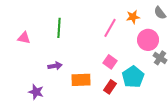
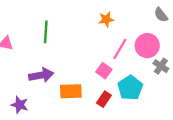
orange star: (133, 17) -> (106, 19), moved
pink line: (110, 28) -> (120, 49), moved
purple arrow: (55, 66) -> (41, 75), size x1.5

